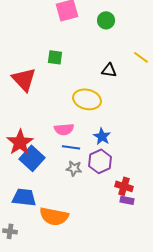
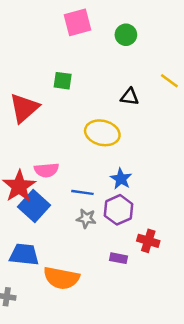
red triangle: (24, 79) -> (24, 108), turned 32
pink semicircle: (64, 129) -> (46, 170), moved
purple rectangle: (127, 200) -> (118, 258), moved

